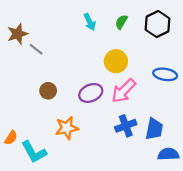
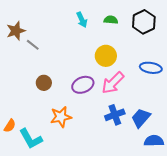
green semicircle: (121, 22) -> (111, 20), turned 64
blue trapezoid: (154, 129) -> (141, 118), turned -150

